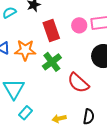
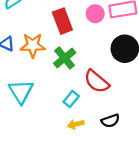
cyan rectangle: (26, 113) -> (71, 99), moved
black semicircle: (89, 117) -> (110, 121), turned 63

